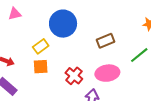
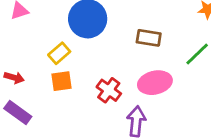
brown rectangle: (106, 41) -> (149, 38), turned 36

